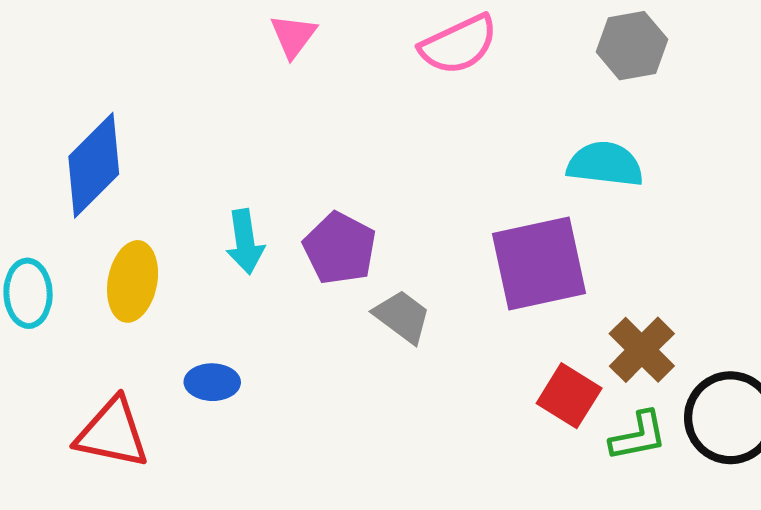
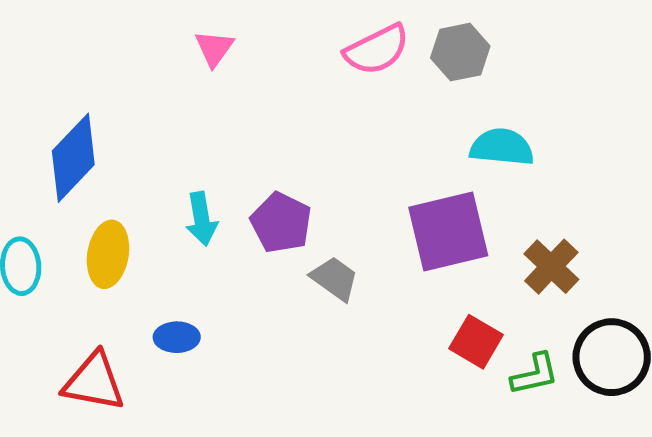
pink triangle: (293, 36) -> (214, 48), moved
gray hexagon: (632, 46) -> (460, 52), moved
brown cross: (642, 350) -> (551, 267), moved

